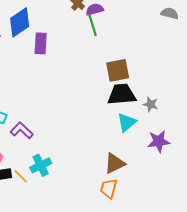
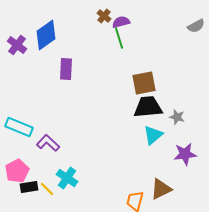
gray semicircle: (170, 13) -> (196, 26), turned 138
purple rectangle: (41, 43) -> (66, 69), moved
brown triangle: (115, 163) -> (161, 189), moved
cyan cross: (41, 165) -> (67, 178), turned -30

